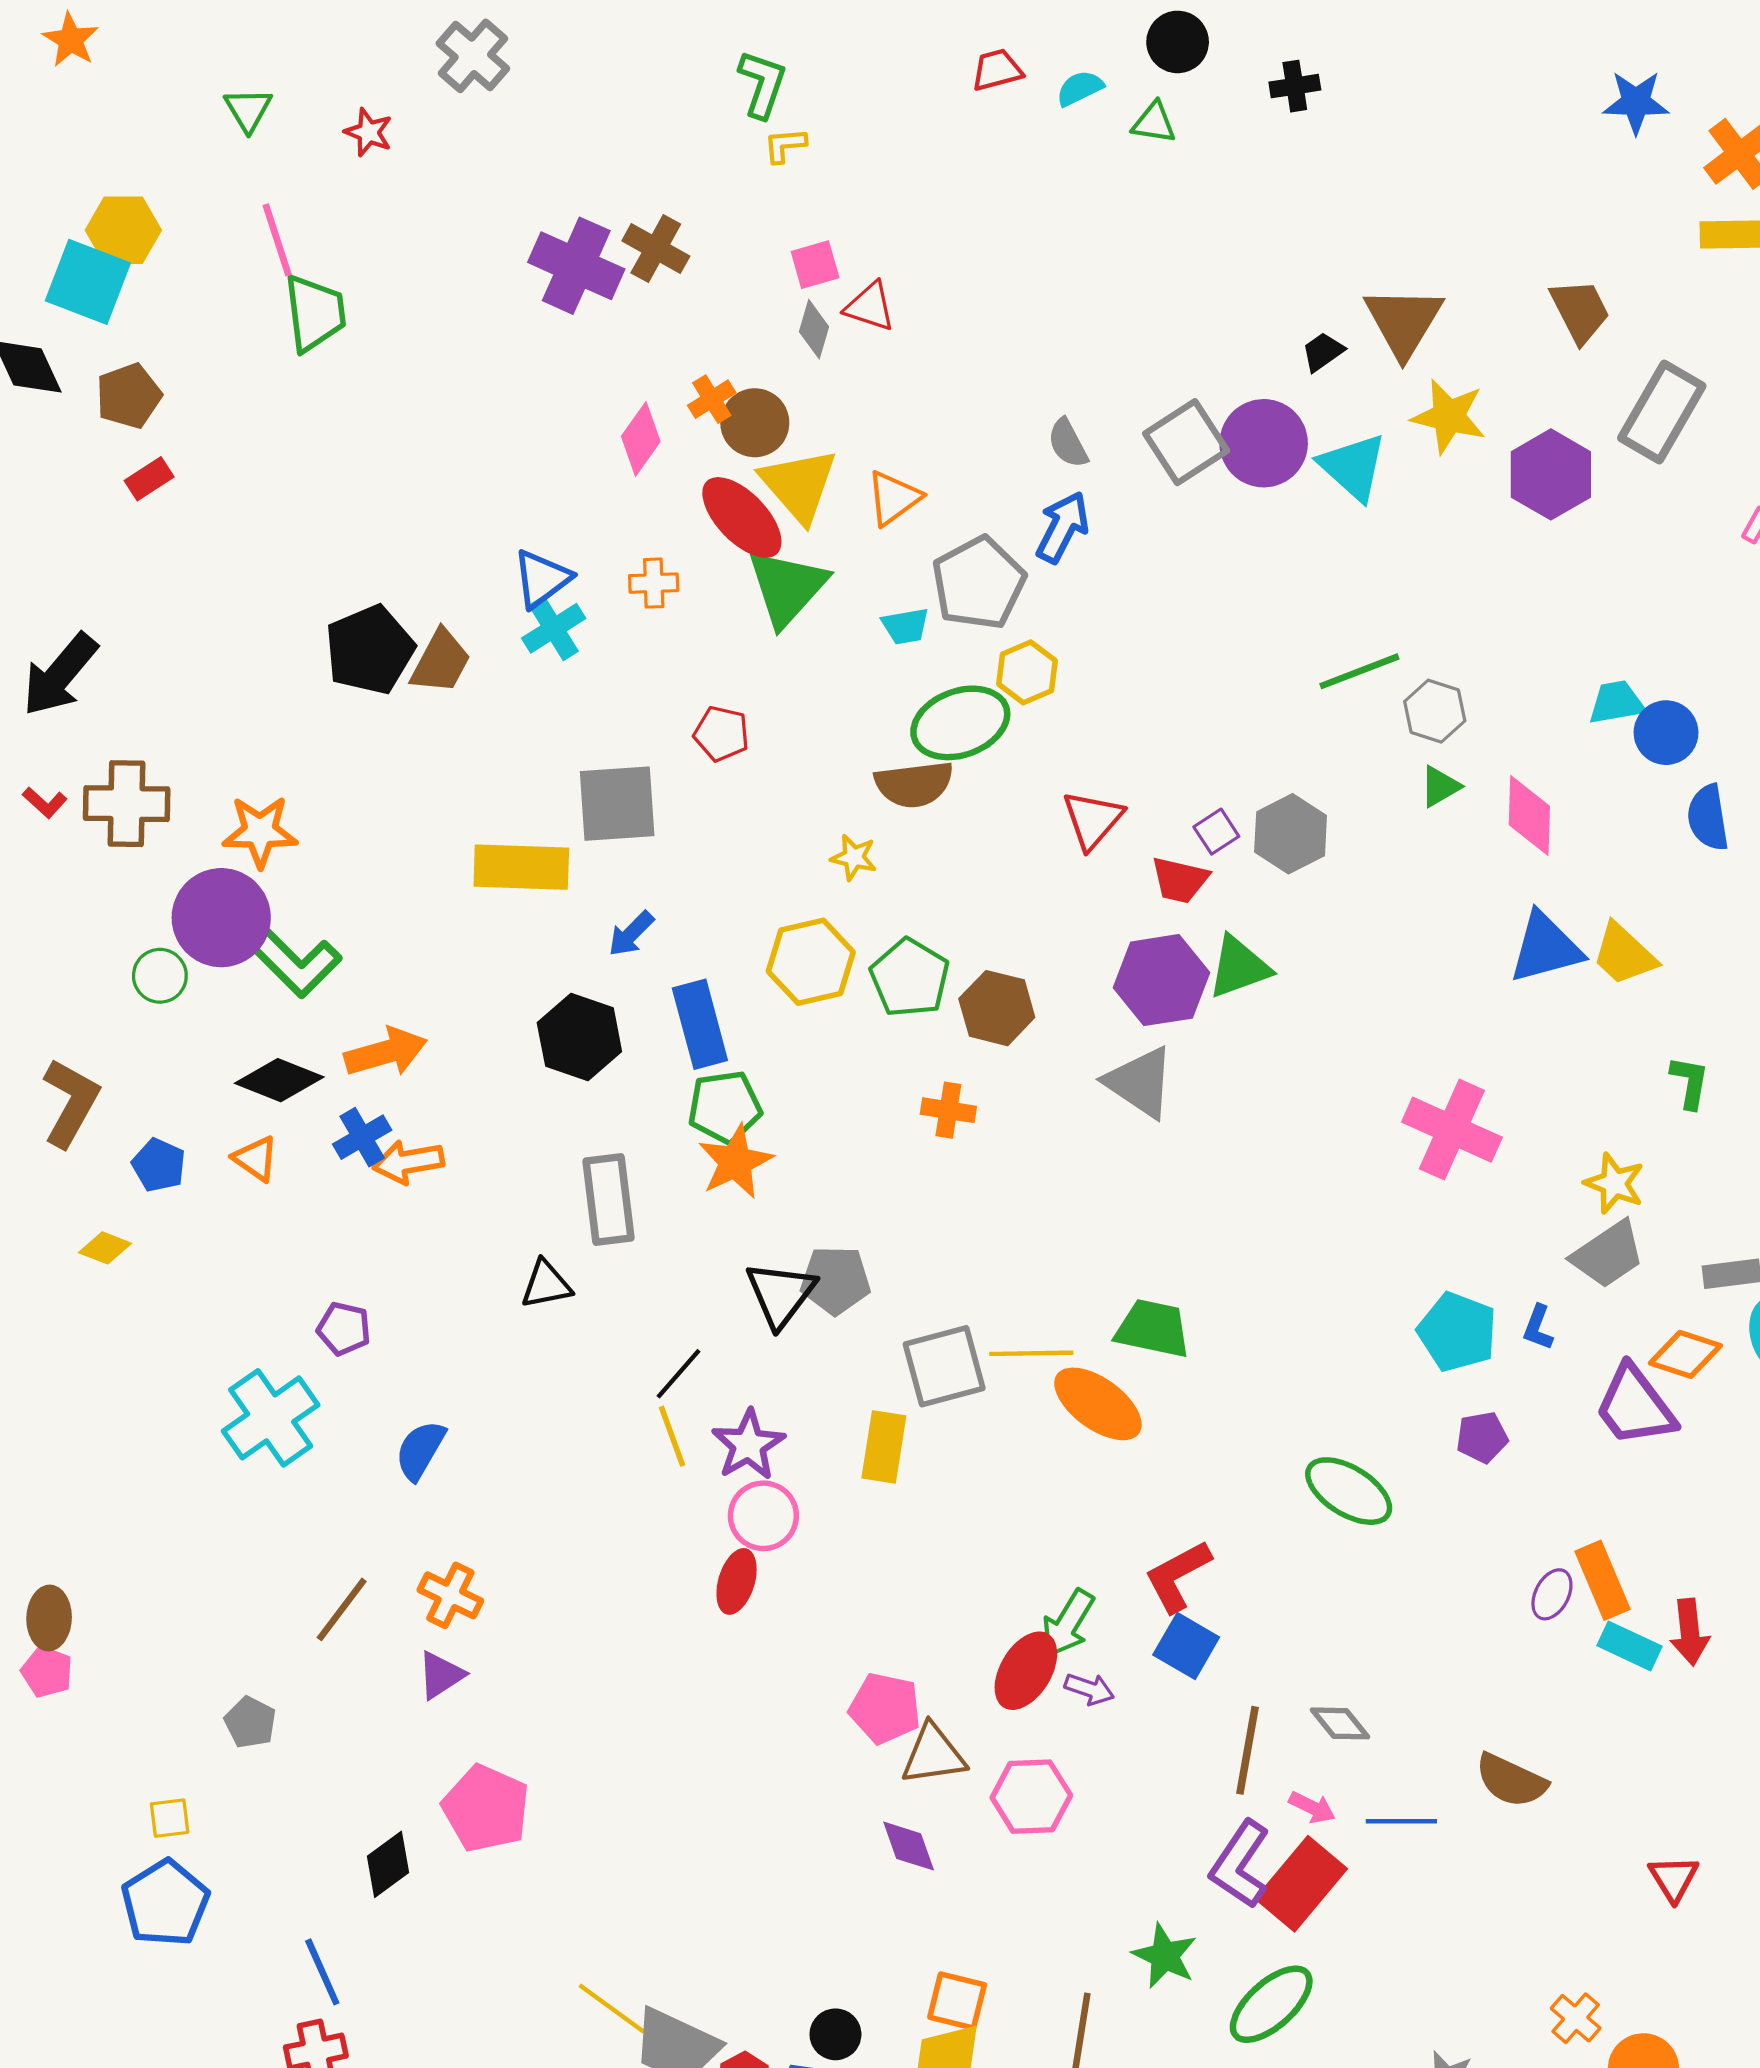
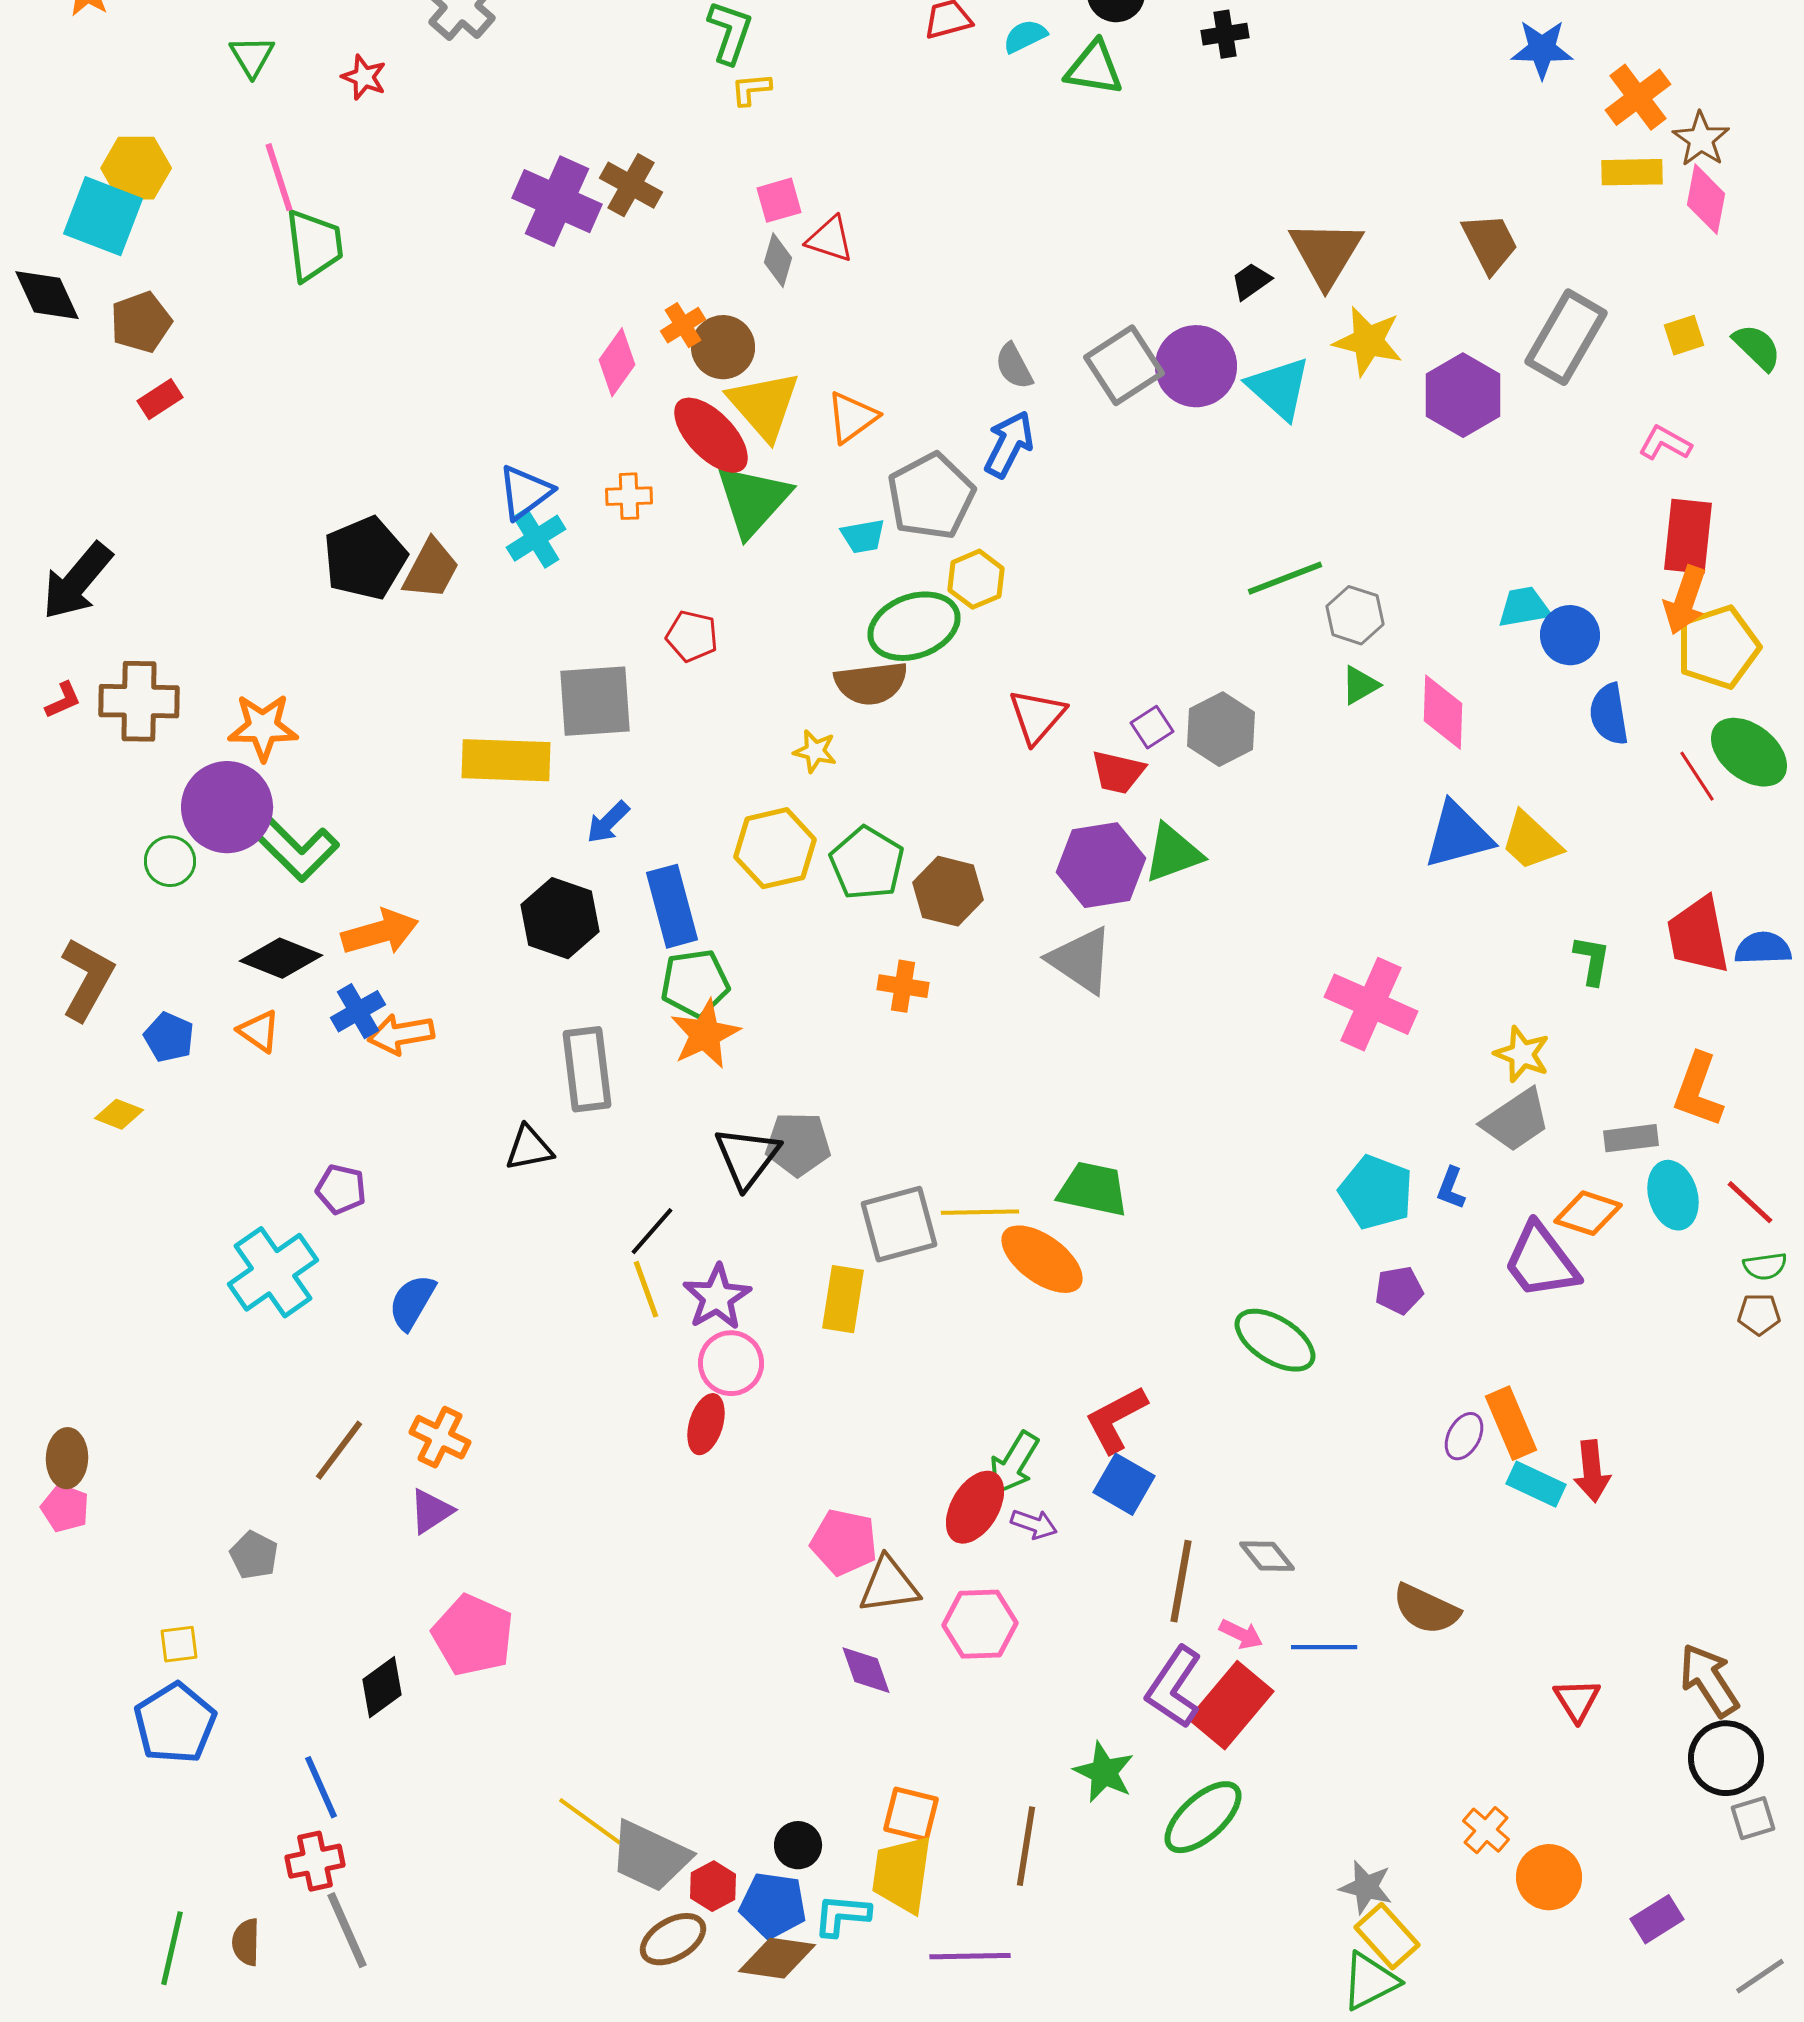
green triangle: (1154, 123) -> (1094, 68), size x1.4
red L-shape: (45, 803) -> (63, 700), turned -66

